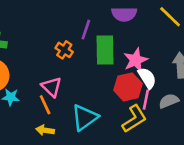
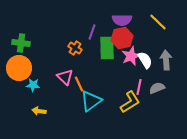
white semicircle: (147, 78) -> (145, 60), moved
red hexagon: (128, 87) -> (122, 38), moved
orange line: (45, 105) -> (79, 84), moved
yellow arrow: (45, 130) -> (39, 111), moved

